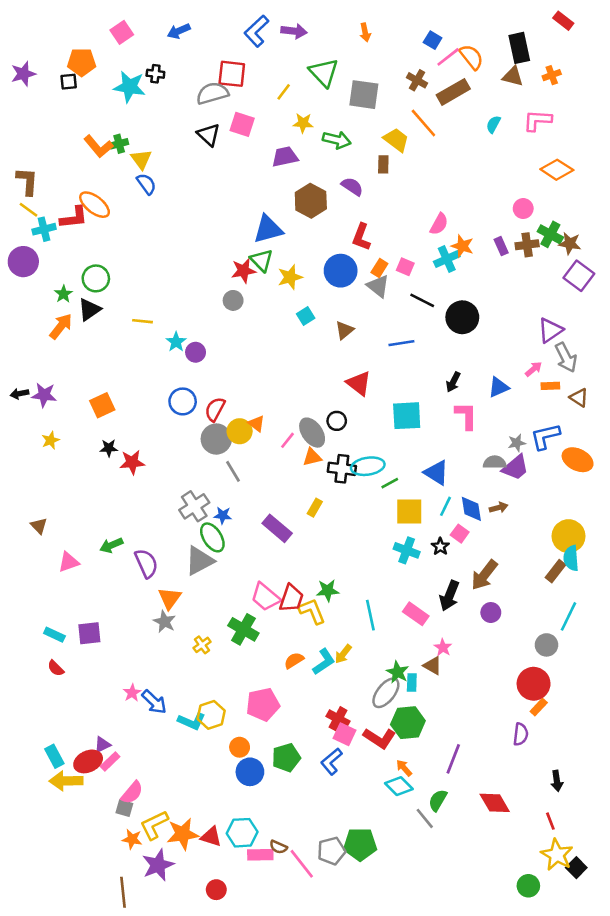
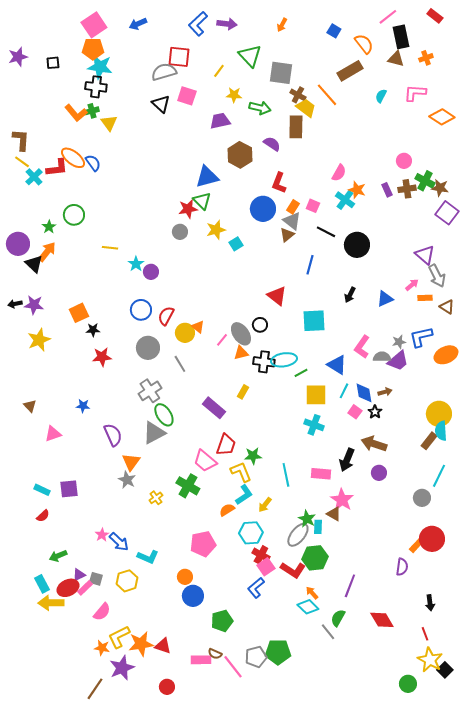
pink square: (122, 32) -> (94, 25), size x1.4
orange arrow: (365, 32) -> (282, 25), turned 40
pink line: (448, 57) -> (388, 17), moved
orange pentagon: (82, 62) -> (93, 49), moved
black cross: (155, 74) -> (96, 87), moved, size x1.5
brown cross: (417, 80) -> (298, 95), moved
brown rectangle: (383, 164) -> (296, 127), size x1.6
orange diamond: (557, 170) -> (442, 117), moved
blue semicircle: (146, 184) -> (93, 163), moved
cyan cross: (44, 229) -> (34, 177), turned -30
cyan cross: (447, 259) -> (345, 200), turned -30
purple circle: (23, 262) -> (18, 244), moved
yellow star: (290, 277) -> (216, 230), moved
black triangle: (89, 310) -> (34, 264), moved, turned -42
brown triangle: (344, 330) -> (287, 235), moved
purple triangle: (550, 330) -> (425, 255), turned -45
blue line: (401, 343) -> (310, 265), turned -66
pink L-shape: (466, 416) -> (362, 347), moved, turned -145
gray circle: (216, 439) -> (148, 348), moved
yellow star: (51, 440) -> (39, 340), size x1.6
black star: (109, 448) -> (93, 330), moved
orange ellipse: (578, 460) -> (446, 355), turned -50
blue star: (223, 515) -> (83, 406), moved
green arrow: (111, 545) -> (58, 556), moved
black star: (440, 546) -> (375, 412), moved
brown arrow: (484, 575) -> (374, 444), turned 70
red trapezoid: (291, 598) -> (226, 445), moved
pink rectangle: (416, 614) -> (321, 474), turned -30
pink star: (443, 647) -> (342, 500), size x1.6
cyan L-shape: (324, 662) -> (244, 495), moved
red semicircle: (56, 668) -> (43, 516), turned -88
red circle: (534, 684) -> (432, 539), moved
yellow hexagon: (211, 715) -> (127, 581), moved
pink square: (344, 734) -> (266, 567), turned 30
green pentagon: (286, 758) -> (222, 621), moved
gray square: (124, 808) -> (96, 579), moved
cyan hexagon: (242, 833) -> (251, 533), moved
brown line: (123, 892) -> (95, 689), turned 40

